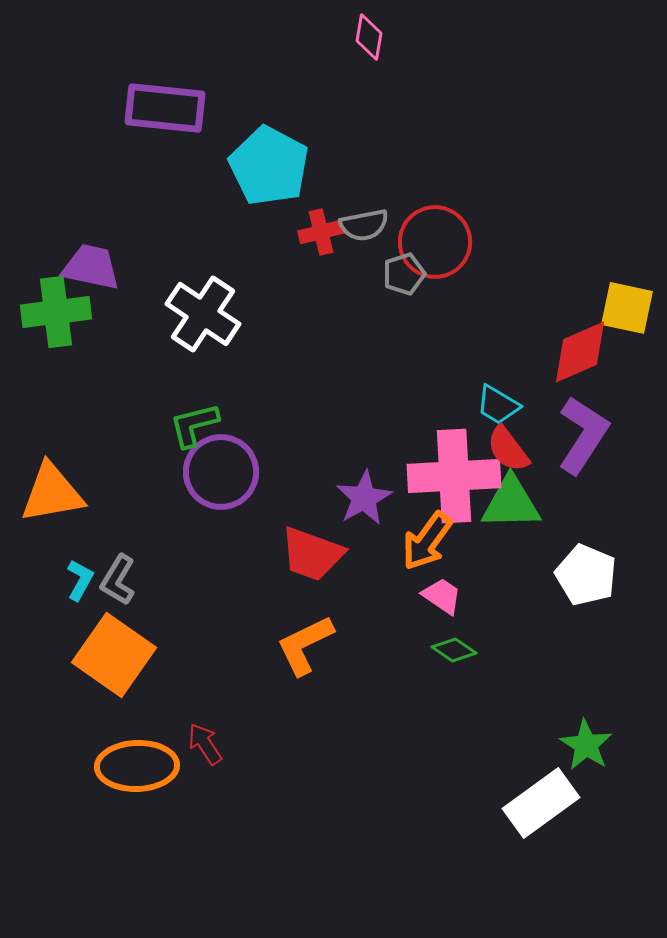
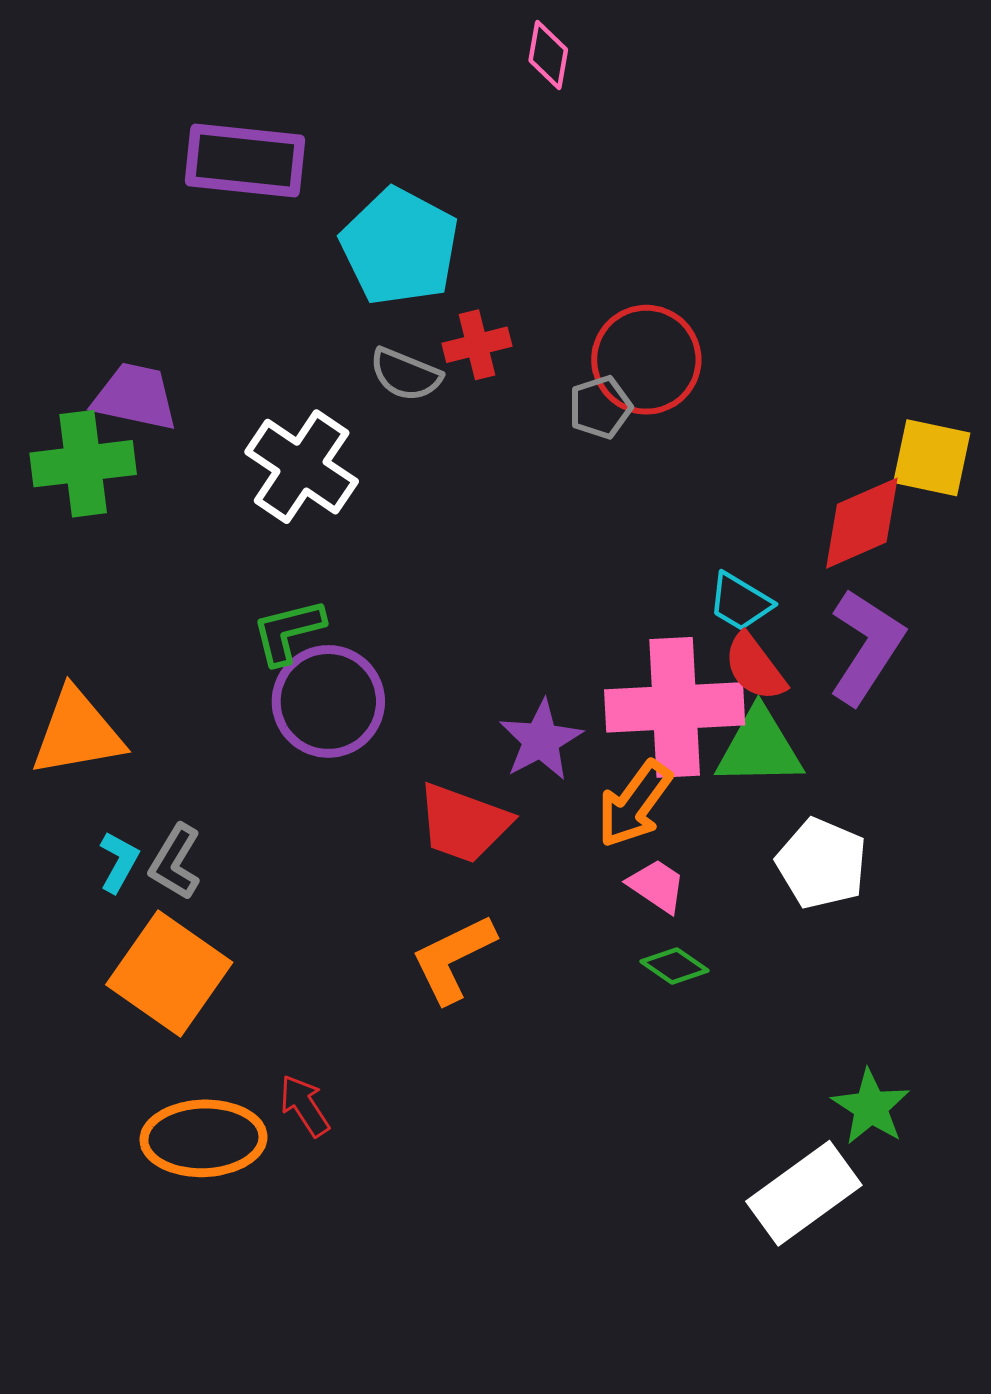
gray semicircle: (364, 225) -> (406, 375), moved, turned 33
white pentagon: (586, 575) -> (822, 863), moved

